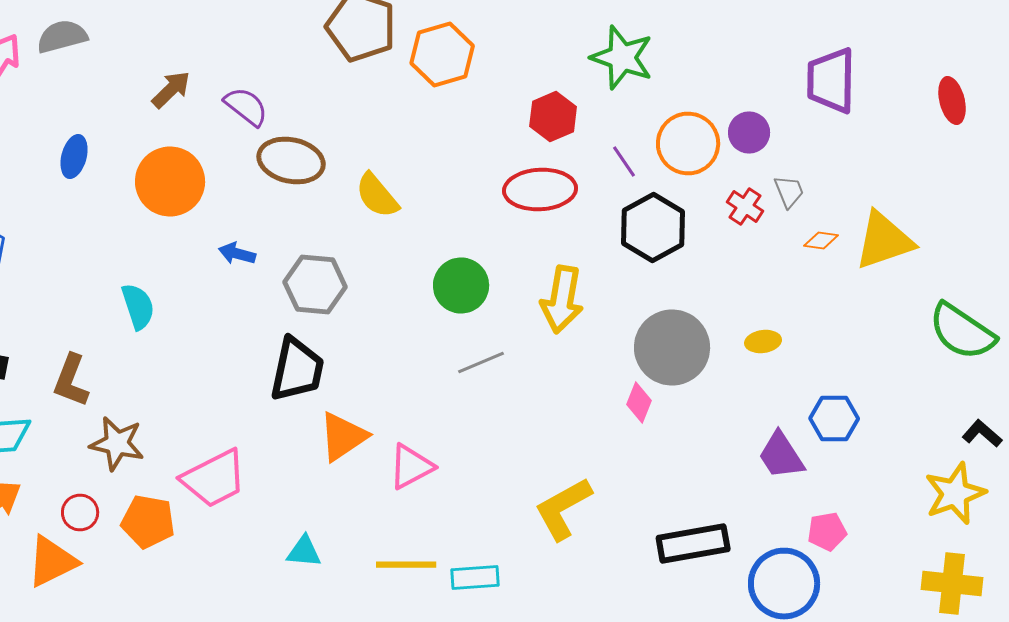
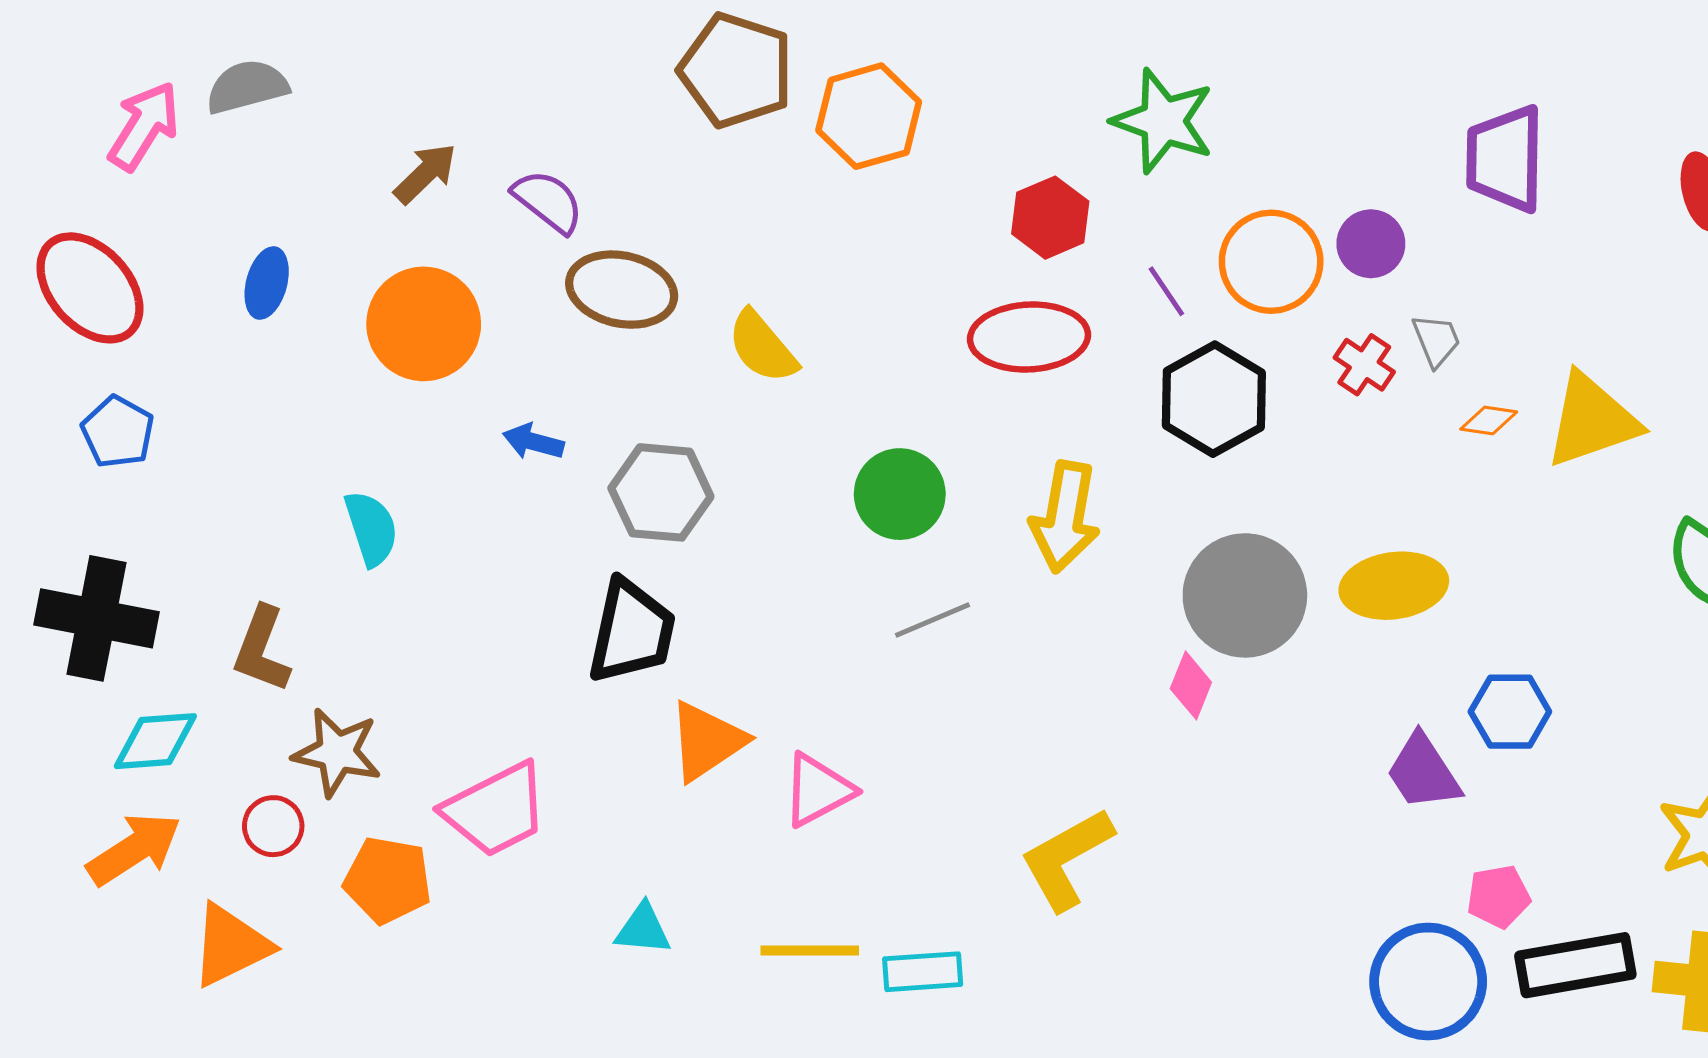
yellow ellipse: (763, 342) -> (1394, 586), size x1.8
red circle: (80, 512) -> (273, 826), moved
black rectangle: (693, 544) -> (1575, 965), moved

